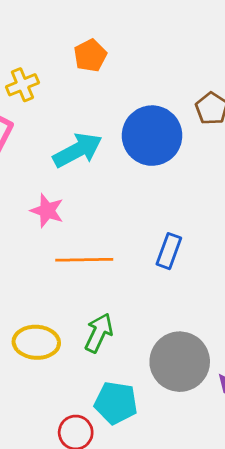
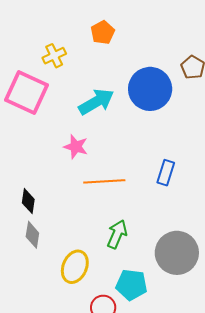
yellow ellipse: (36, 342) -> (75, 267), moved, turned -68

